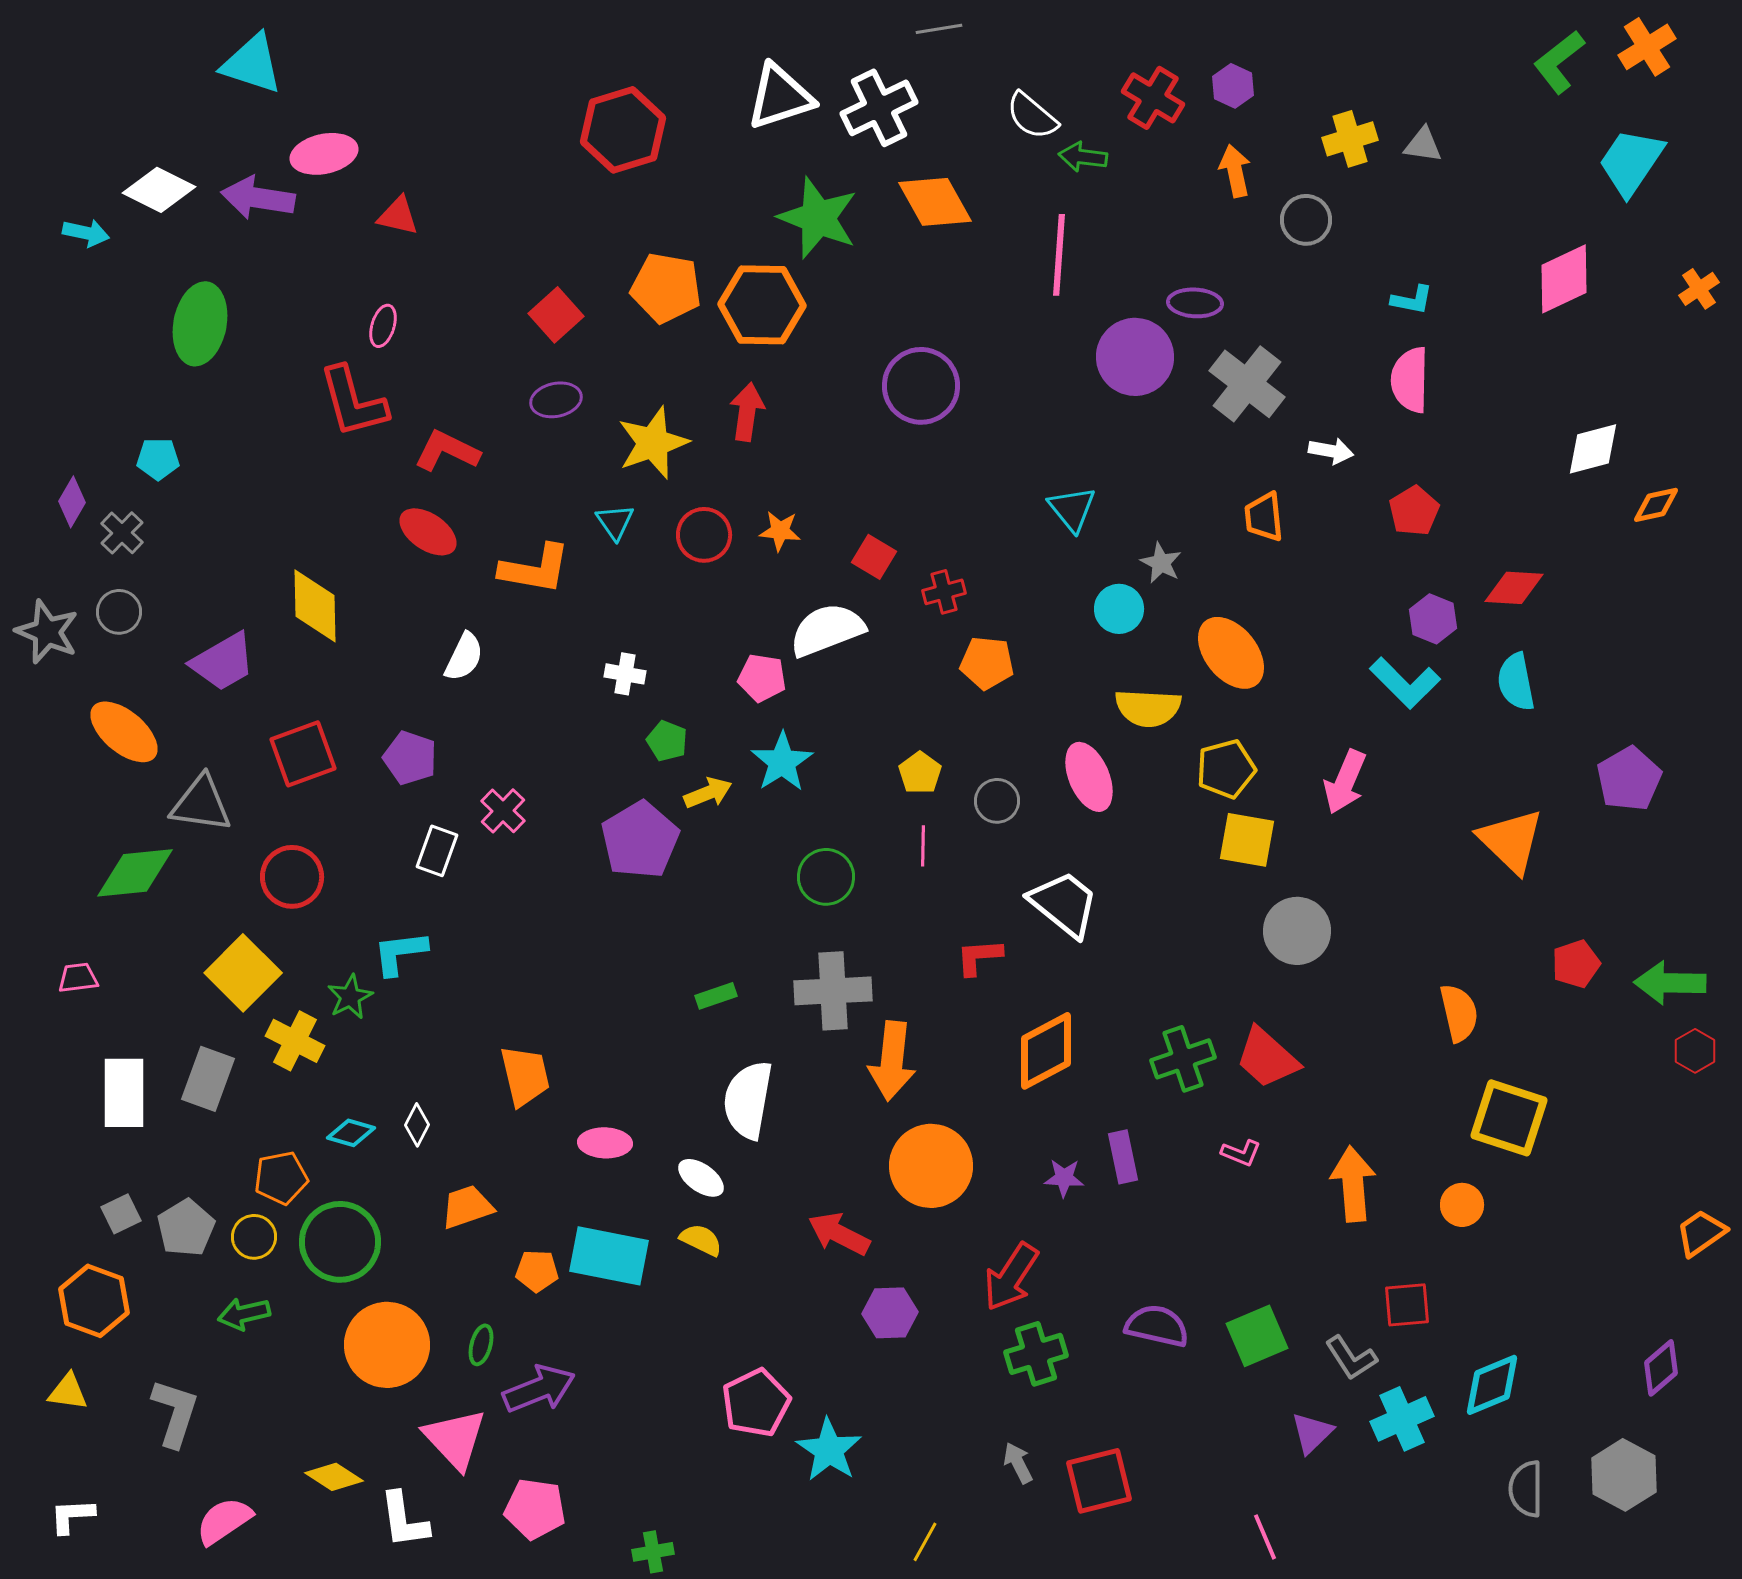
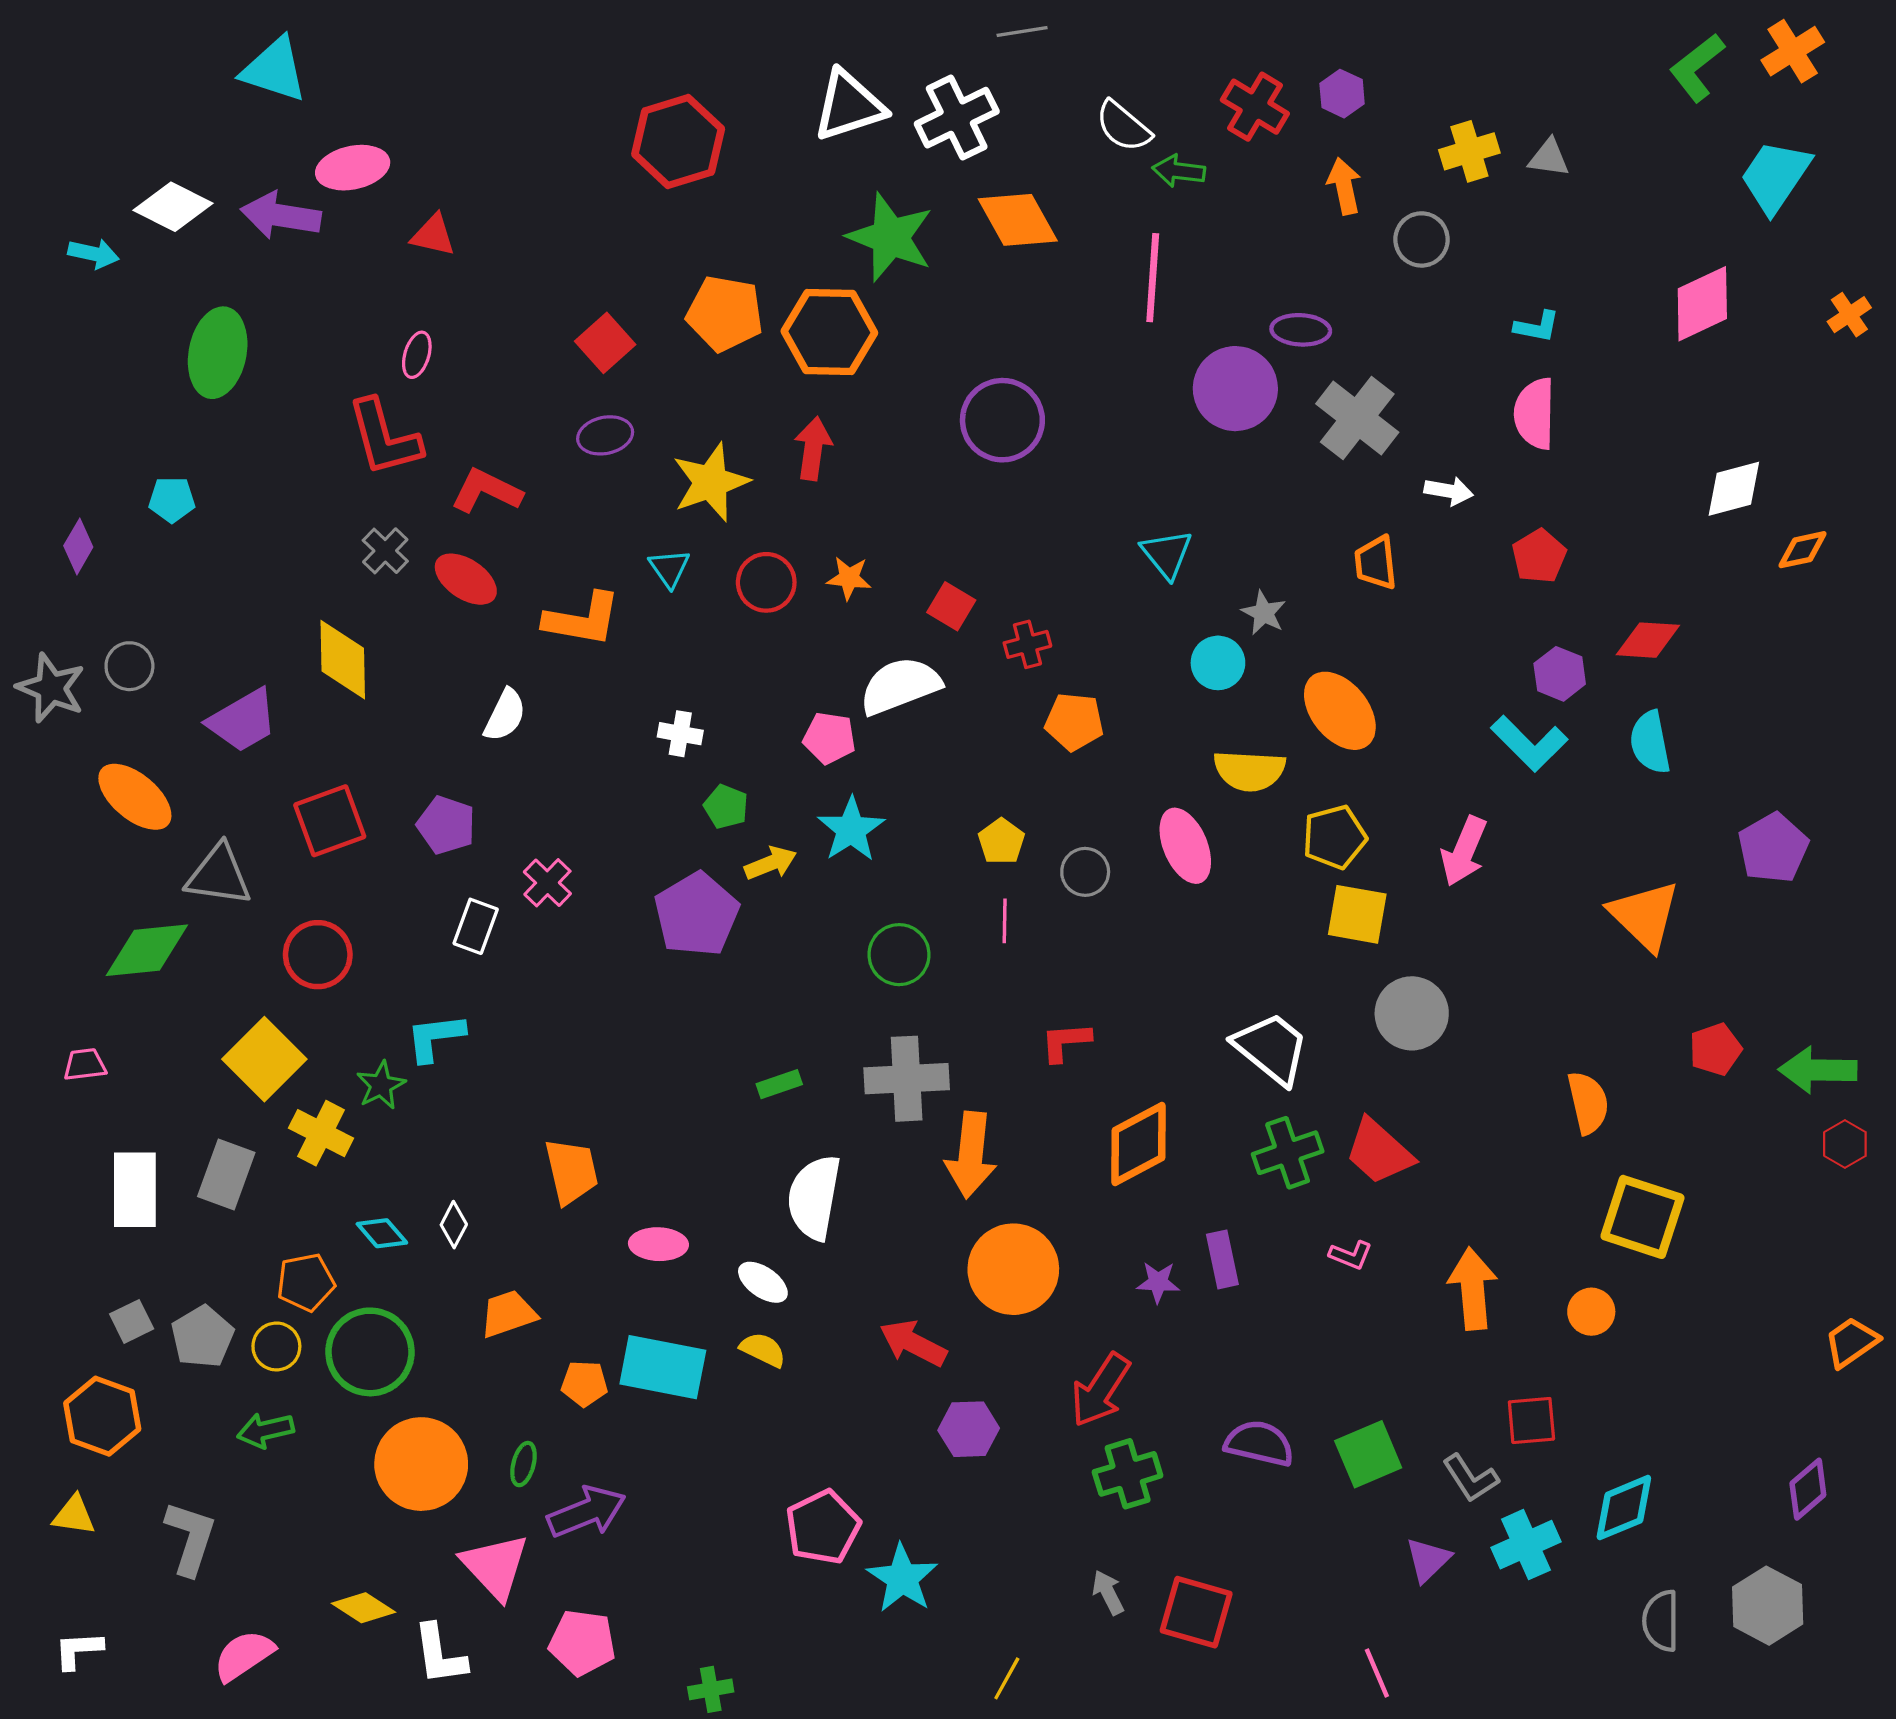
gray cross: (122, 533) -> (385, 551), moved
white trapezoid: (1064, 904) -> (1271, 1048), moved
cyan diamond: (351, 1133) -> (382, 1233), turned 33
red square: (1099, 1481) -> (1196, 1612), turned 30

